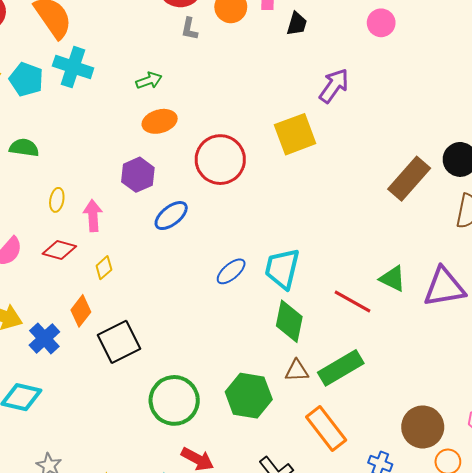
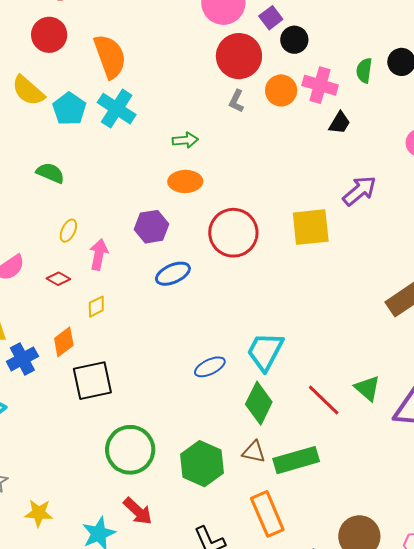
red diamond: (59, 250) -> (58, 279), size x0.7
blue ellipse: (231, 271) -> (210, 367), moved

